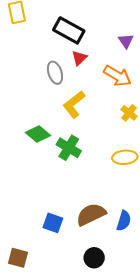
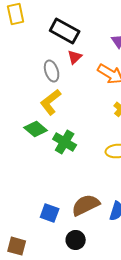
yellow L-shape: (74, 104) -> (51, 102), moved
black circle: (94, 258) -> (76, 240), moved

